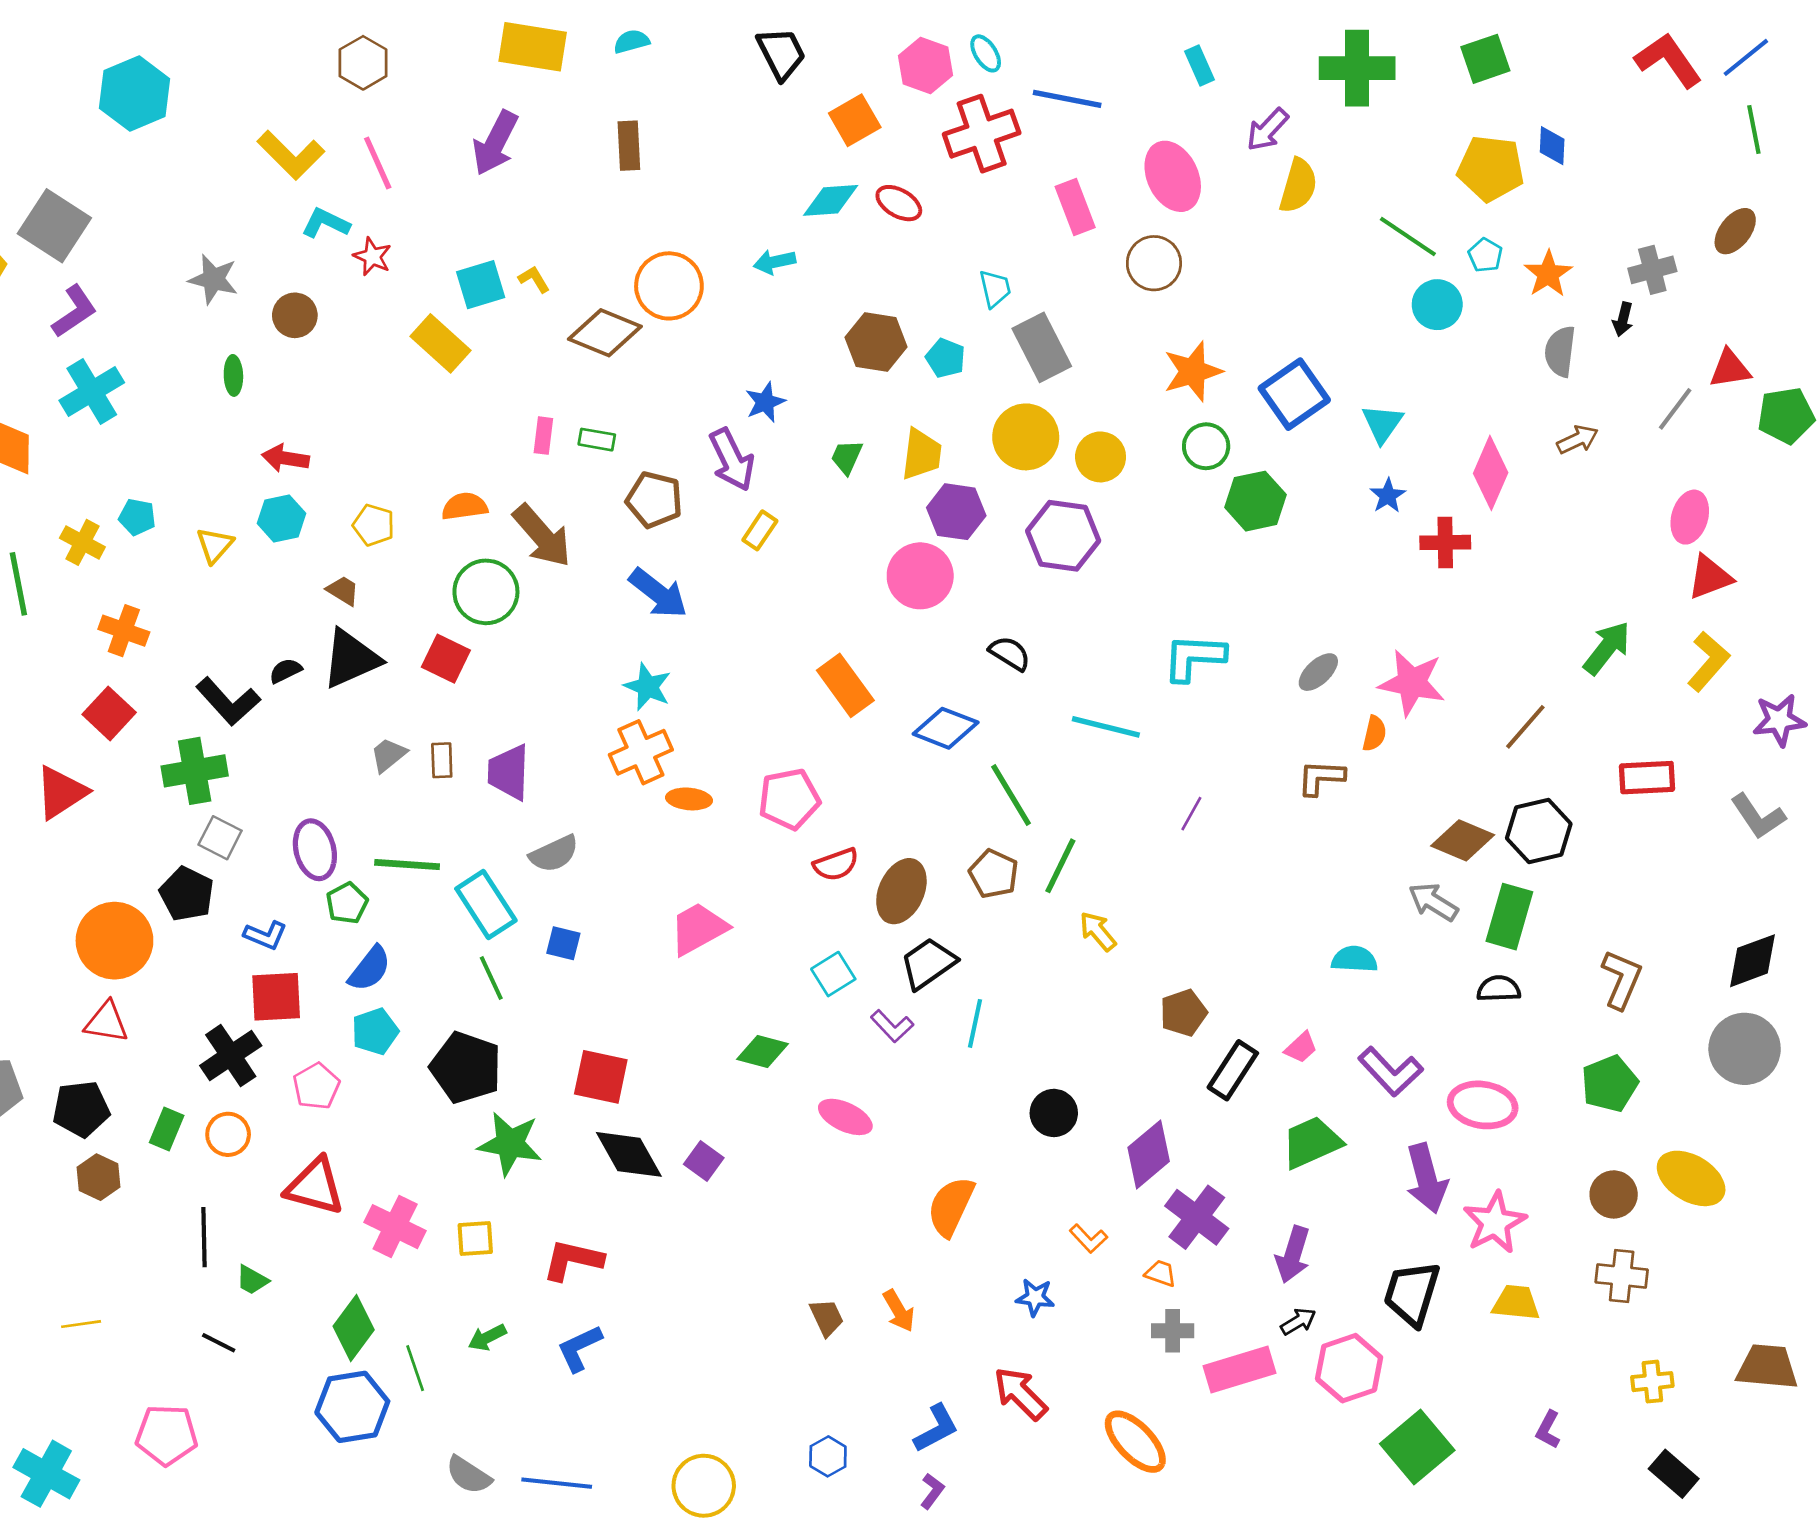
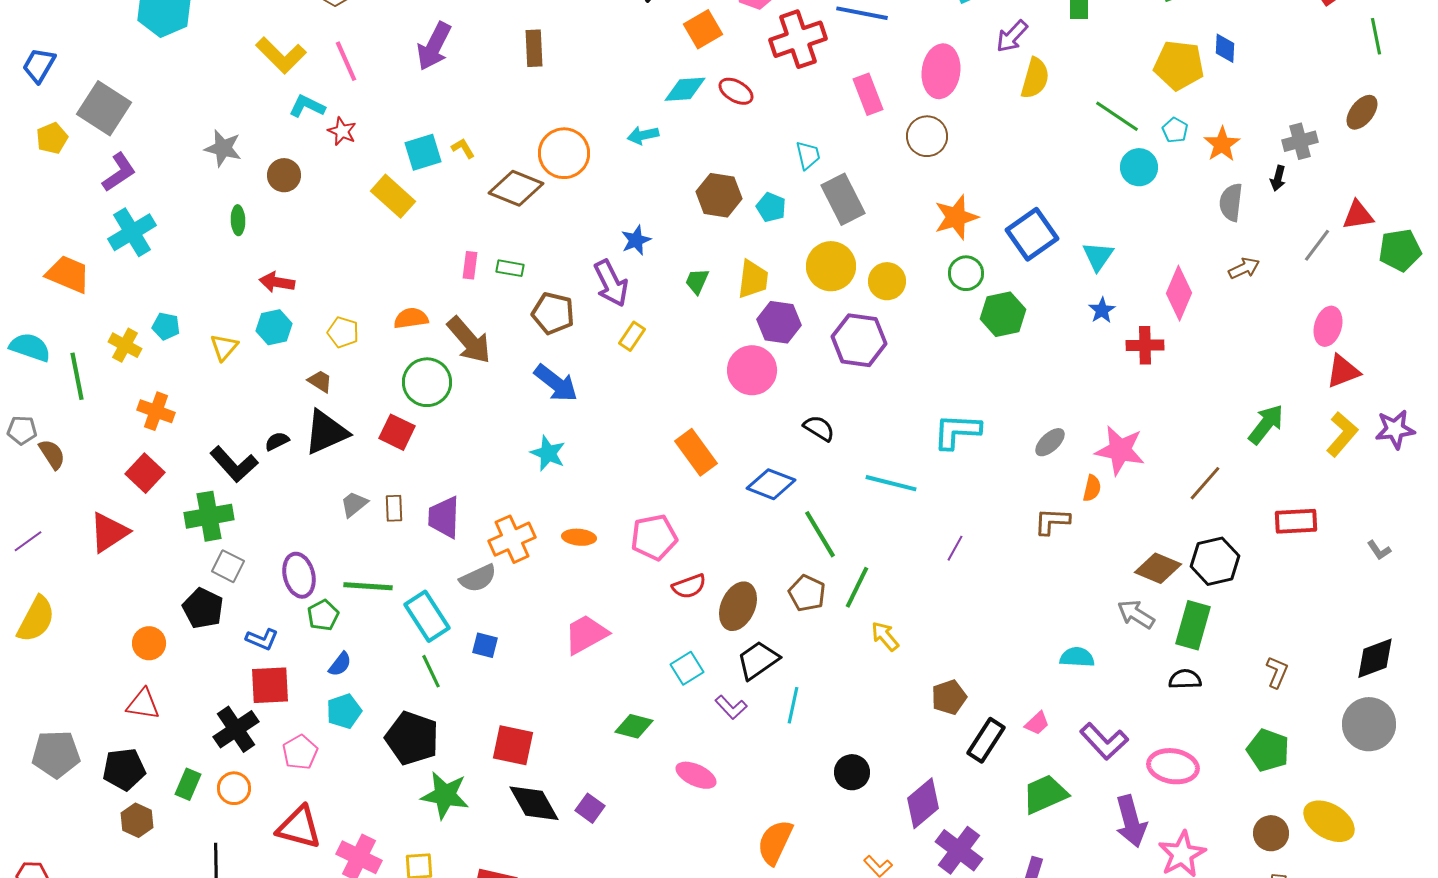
pink ellipse: (1173, 176) -> (941, 71), turned 33
purple star: (1779, 720) -> (1395, 429), moved
orange cross: (641, 752) -> (512, 539), moved
gray L-shape: (1758, 816) -> (1379, 550), size x0.6
orange circle: (114, 941) -> (149, 643), size x0.6
blue semicircle: (370, 969) -> (340, 664), size x0.7
brown L-shape: (1622, 979) -> (1277, 672), size x0.7
green pentagon: (1610, 1084) -> (1268, 750), turned -30

